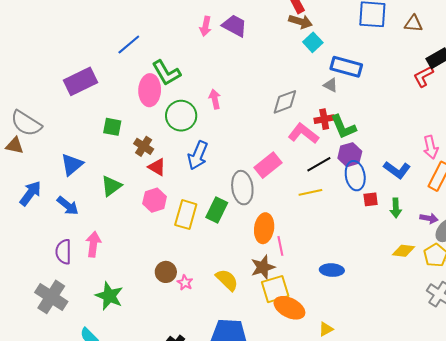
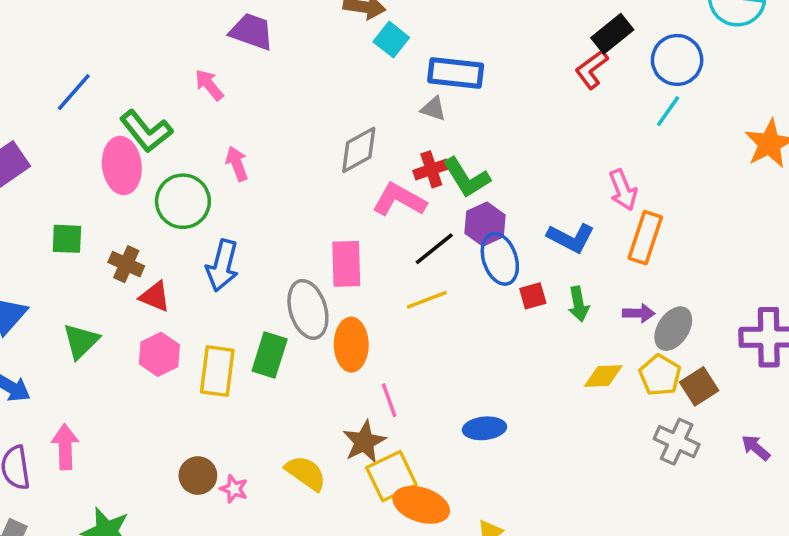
pink arrow: (206, 26) -> (209, 85), moved, turned 138
pink rectangle: (268, 165) -> (346, 264), turned -44
orange ellipse: (264, 228) -> (351, 345), moved

